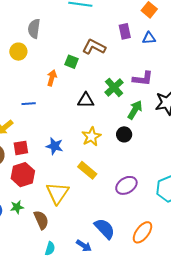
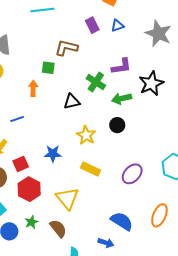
green arrow: (135, 110) -> (122, 99), turned -120

